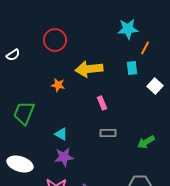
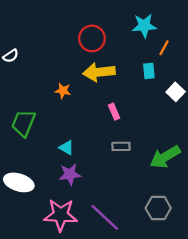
red circle: (55, 40) -> (92, 38), moved
green arrow: (146, 142) -> (165, 157), size x1.5

